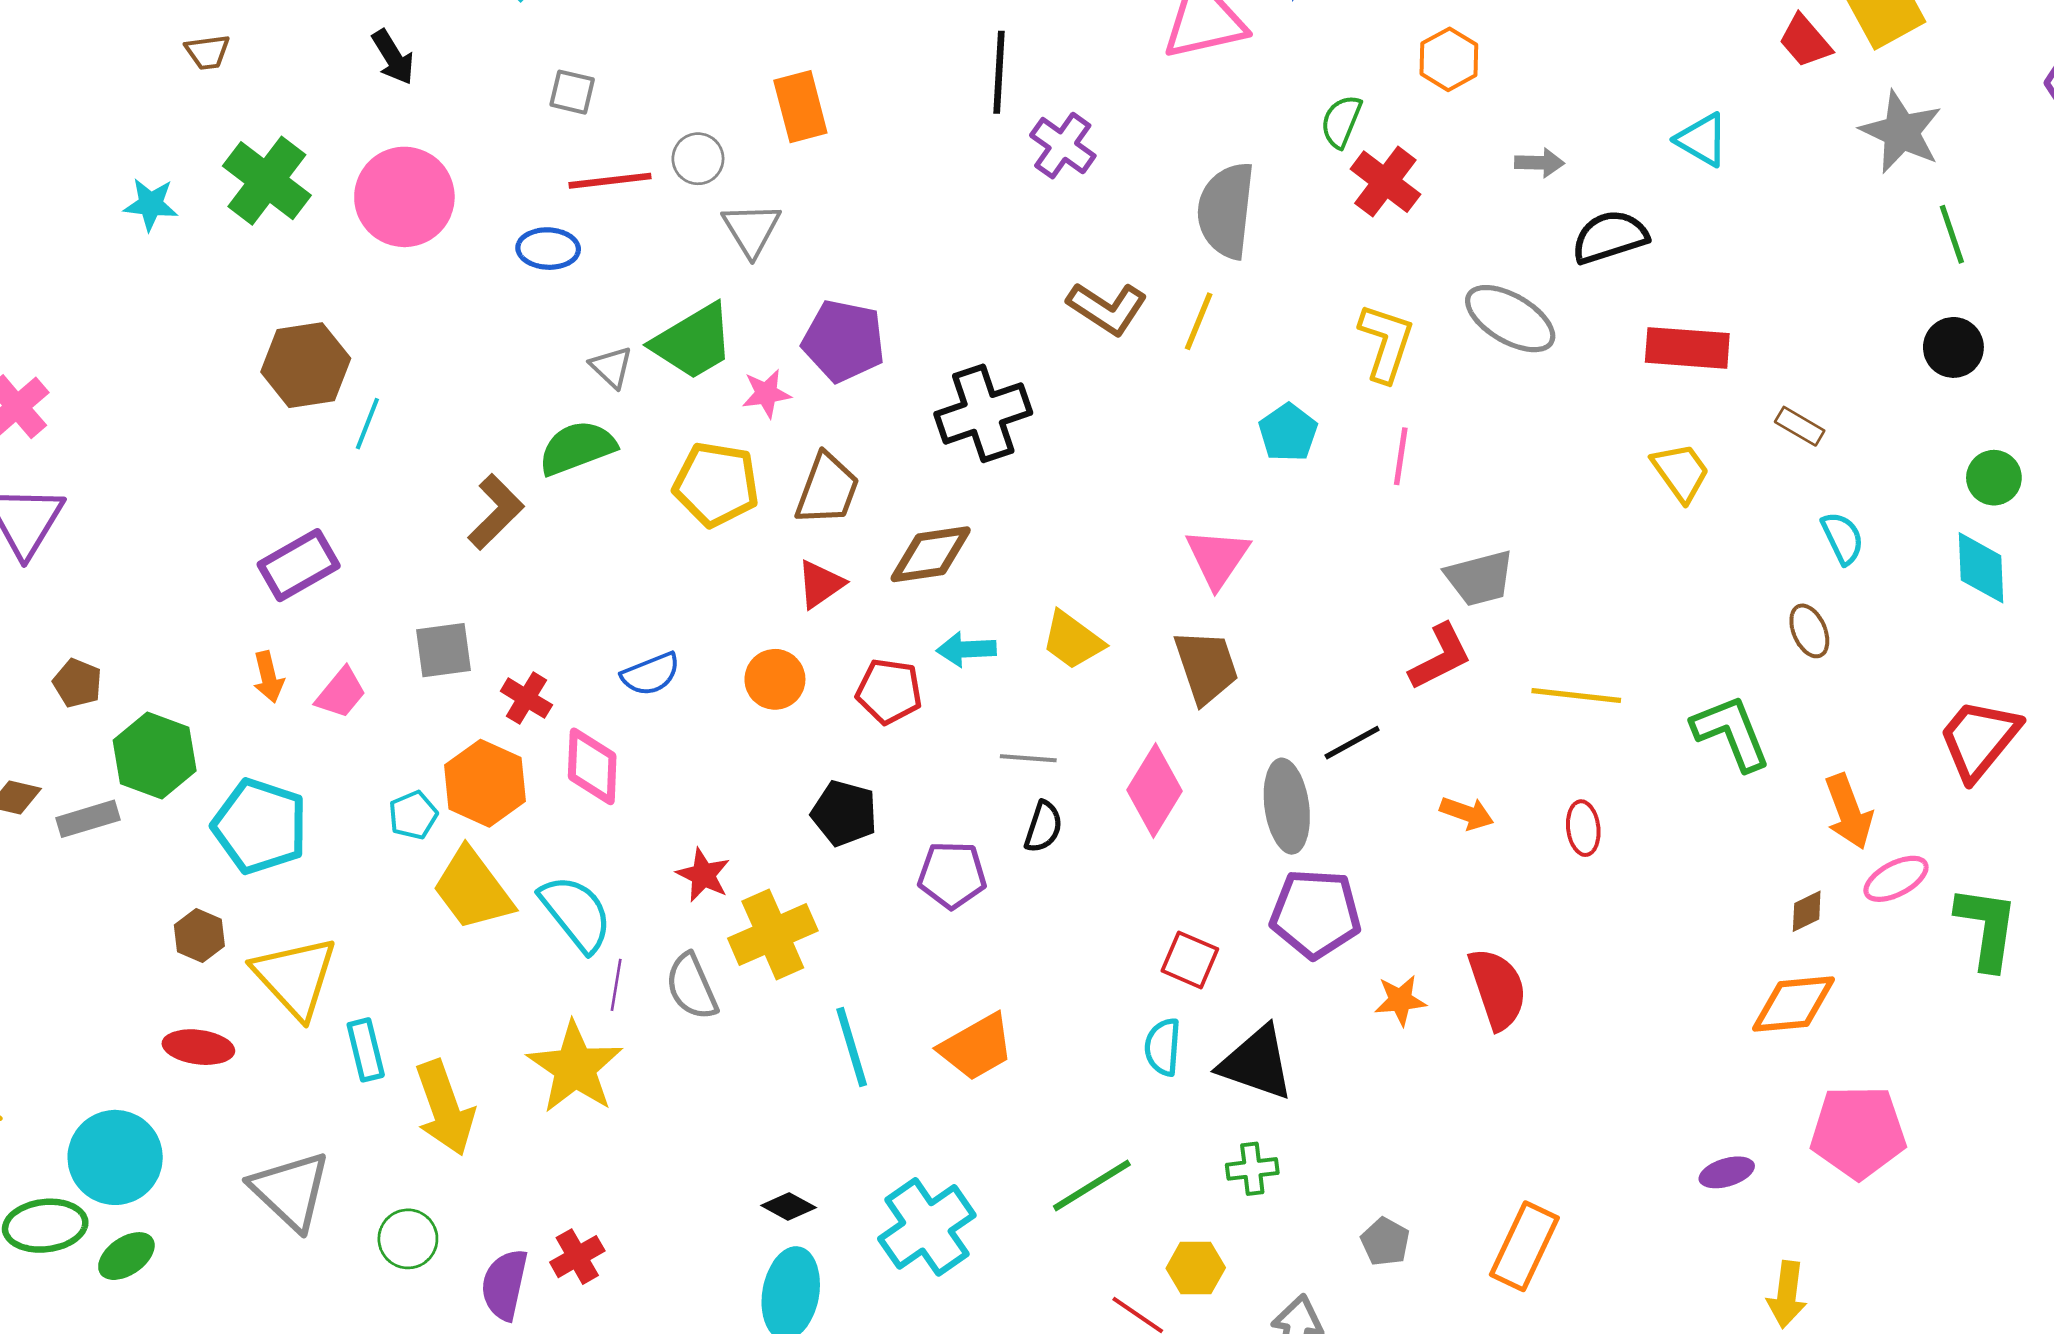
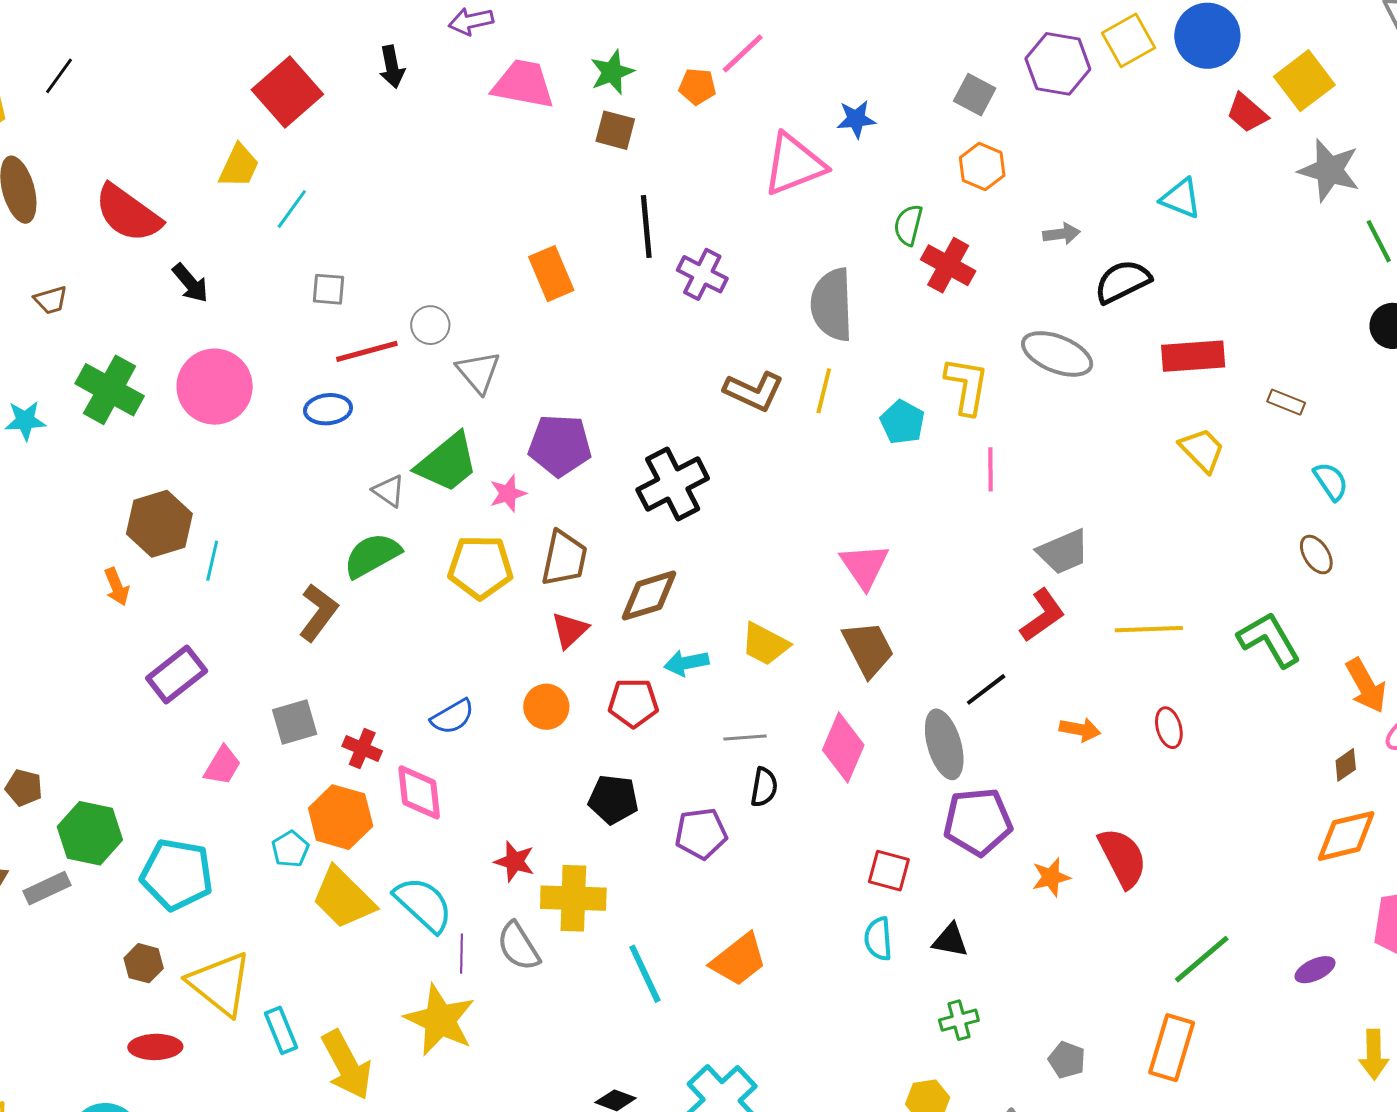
orange rectangle: (800, 107) -> (551, 274), moved
cyan pentagon: (1288, 432) -> (902, 422), moved
orange arrow: (268, 677) -> (117, 587), moved
yellow cross: (773, 934) -> (573, 898), turned 34
black triangle: (1257, 1063) -> (950, 940), size x0.6
green line: (1092, 1185) -> (1202, 959), moved

